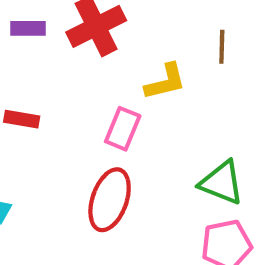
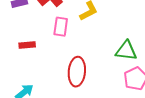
pink rectangle: (123, 129) -> (61, 27), moved

